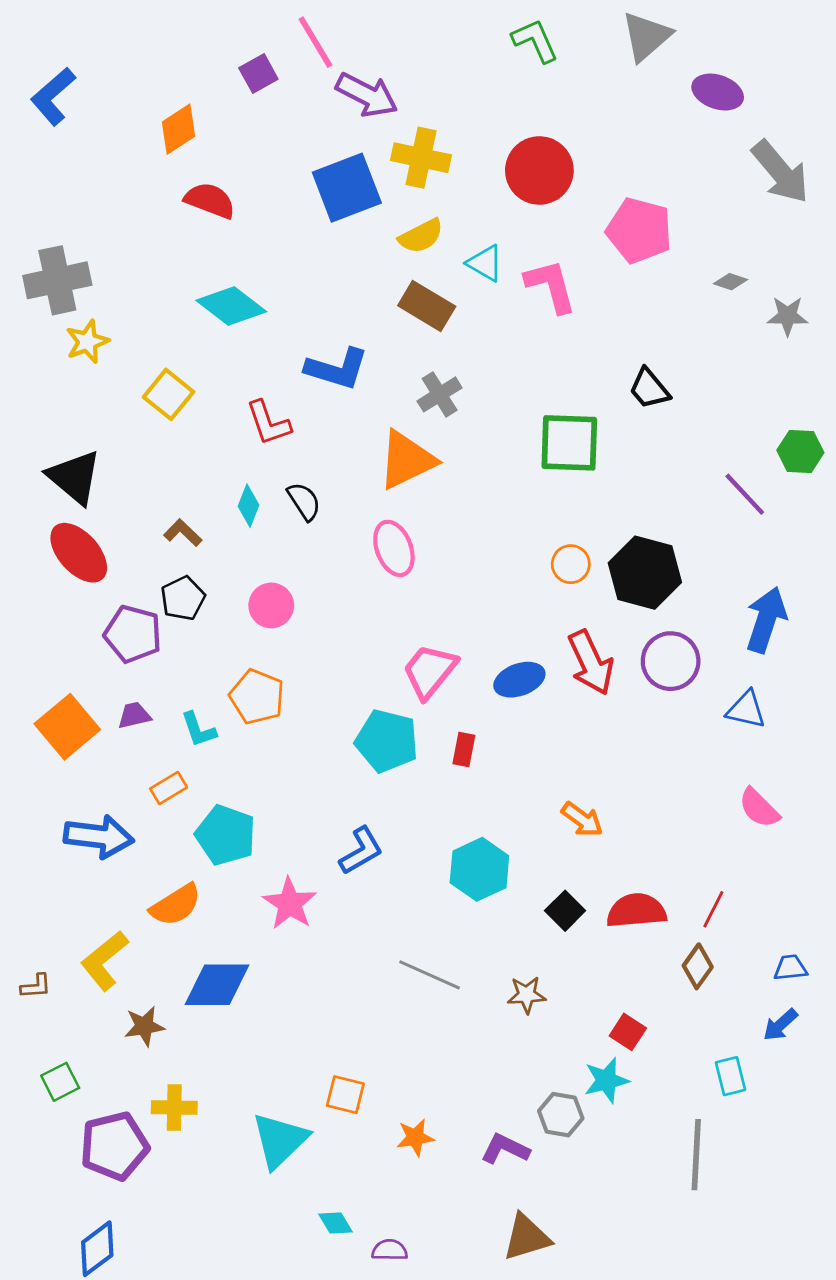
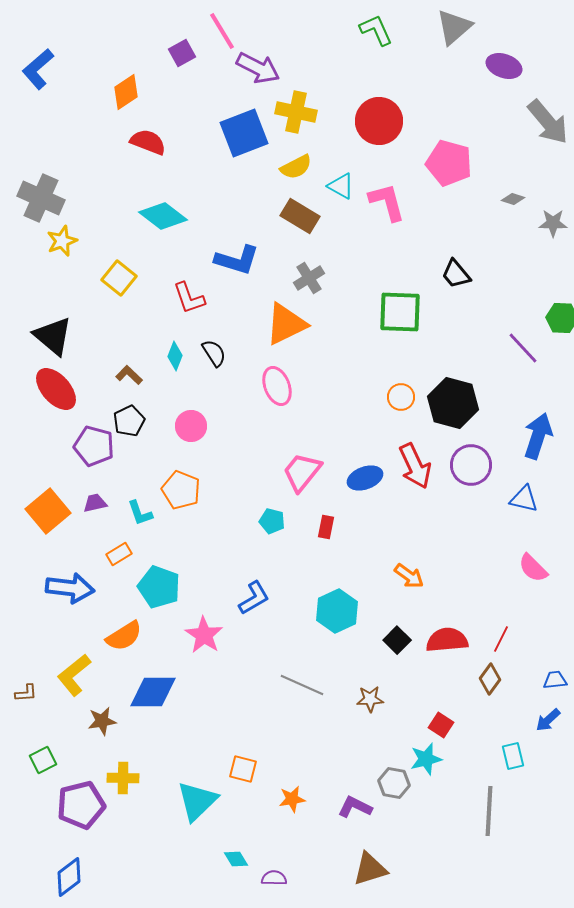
gray cross: (57, 280) -> (41, 198), turned 36
cyan pentagon: (387, 741) -> (272, 521), size x0.6

